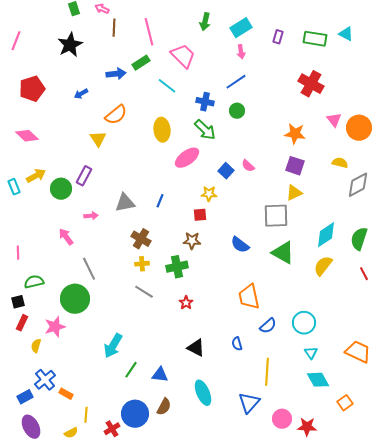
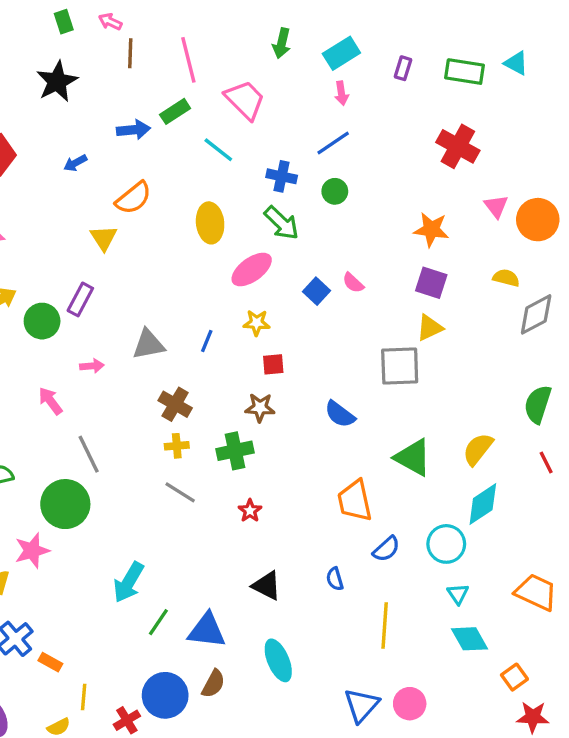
yellow star: (209, 194) -> (257, 323), moved
cyan diamond: (326, 235) -> (483, 504), moved
green triangle: (283, 253) -> (413, 457), moved
blue triangle: (160, 375) -> (207, 630), size x1.4
blue triangle: (249, 403) -> (361, 705), moved
red star: (307, 427) -> (533, 717), moved

